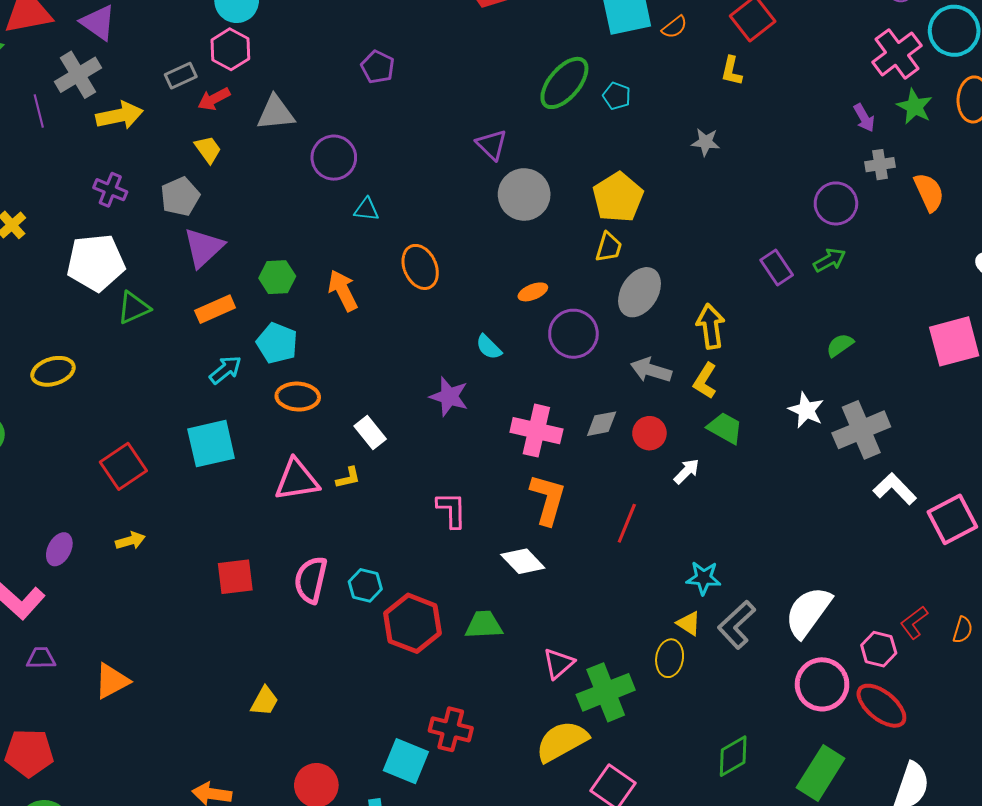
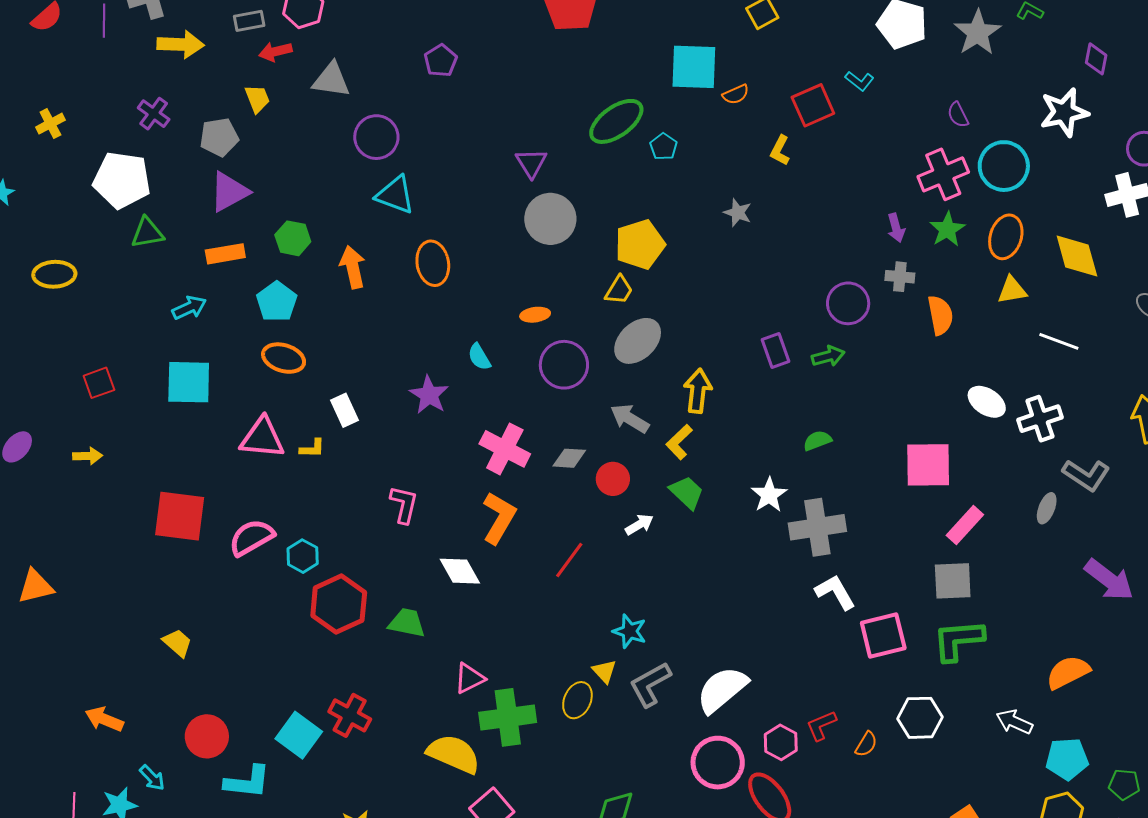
cyan triangle: (366, 209) -> (395, 195), size x1.6
cyan arrow: (225, 370) -> (189, 308), moved
red square: (123, 466) -> (99, 383), size x0.7
red square: (235, 577) -> (180, 516), size x1.4
pink semicircle: (311, 580) -> (251, 537), turned 33
yellow trapezoid: (265, 701) -> (177, 643), turned -92
yellow semicircle: (562, 741) -> (454, 754), turned 38

